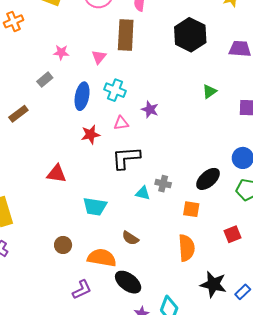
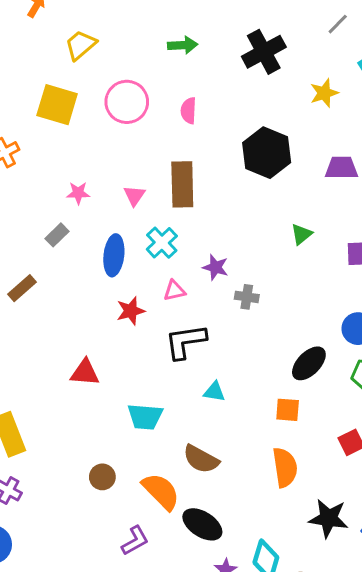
brown rectangle: (126, 35) -> (182, 184), moved
cyan cross: (115, 90) -> (162, 243), turned 30
gray cross: (163, 184) -> (247, 297), moved
brown semicircle: (130, 238) -> (201, 459), size x1.4
orange semicircle: (102, 258) -> (161, 491), turned 40

